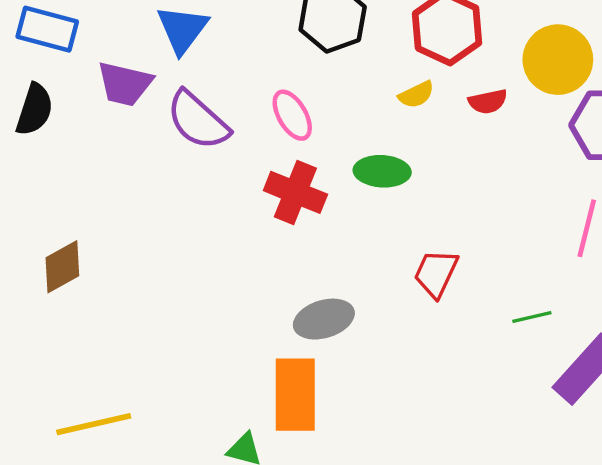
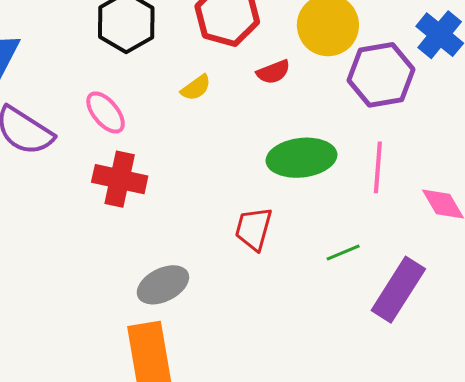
yellow semicircle: (416, 95) -> (196, 88), moved
green ellipse: (382, 171) -> (301, 158), moved, size x1.4

